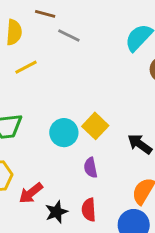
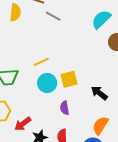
yellow line: (26, 67) -> (41, 62), moved
yellow square: (95, 126) -> (69, 79), turned 30

